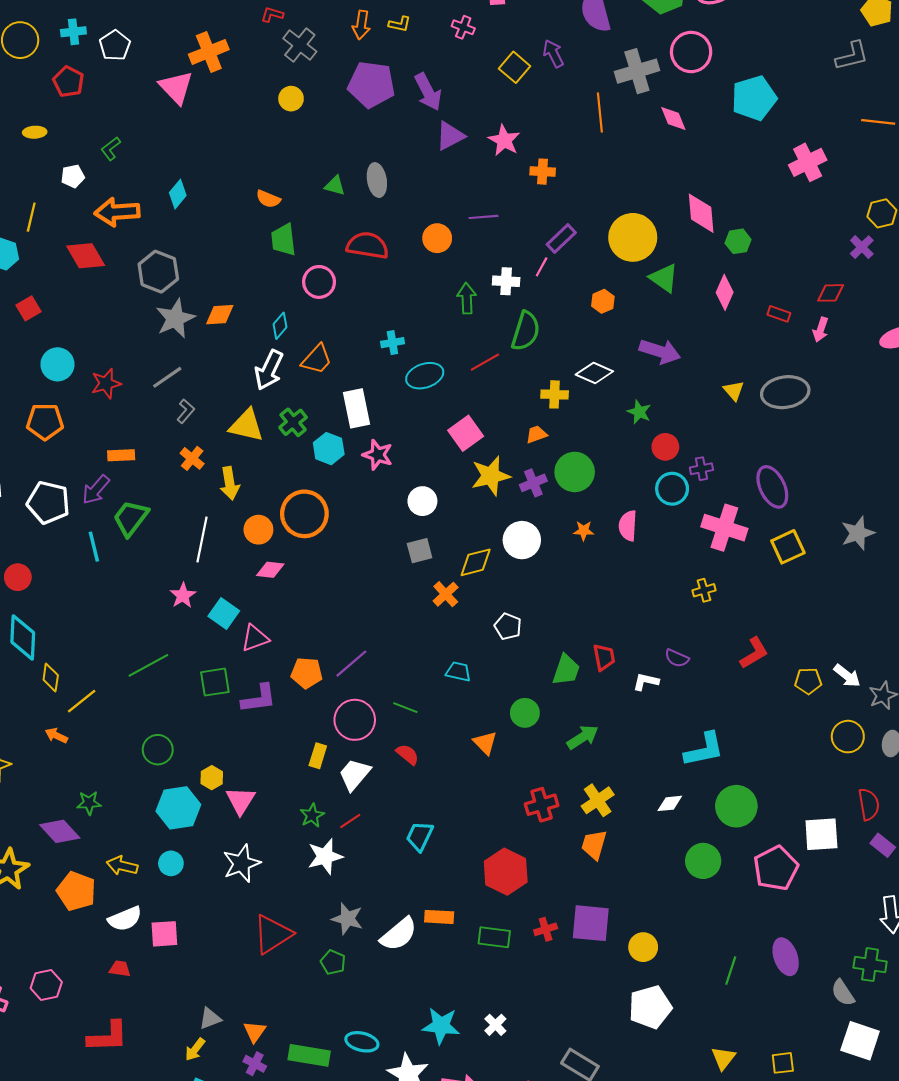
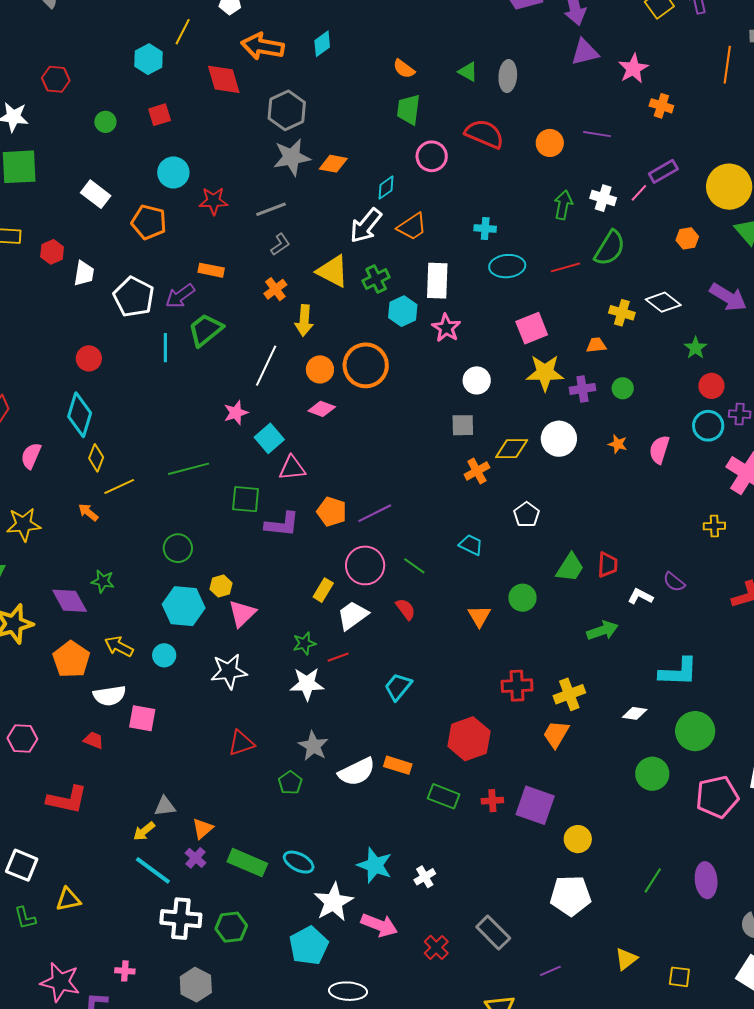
green circle: (575, 472) -> (623, 388), size x0.6
green arrow: (583, 737) -> (602, 631), moved
red triangle: (272, 934) -> (241, 743), size x0.7

